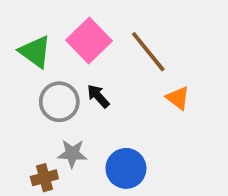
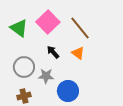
orange triangle: (178, 98) -> (78, 53), moved
gray circle: (59, 102) -> (24, 67), moved
gray star: (72, 154) -> (46, 76), moved

